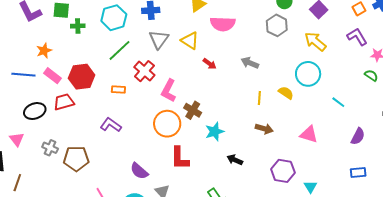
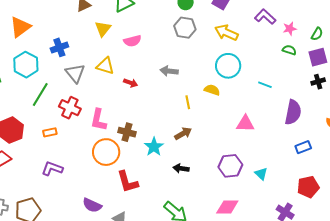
pink semicircle: (223, 24) -> (132, 41), size x0.7
brown arrow: (264, 129) -> (183, 134), moved, turned -30
purple semicircle: (358, 136) -> (293, 112), size x1.4

